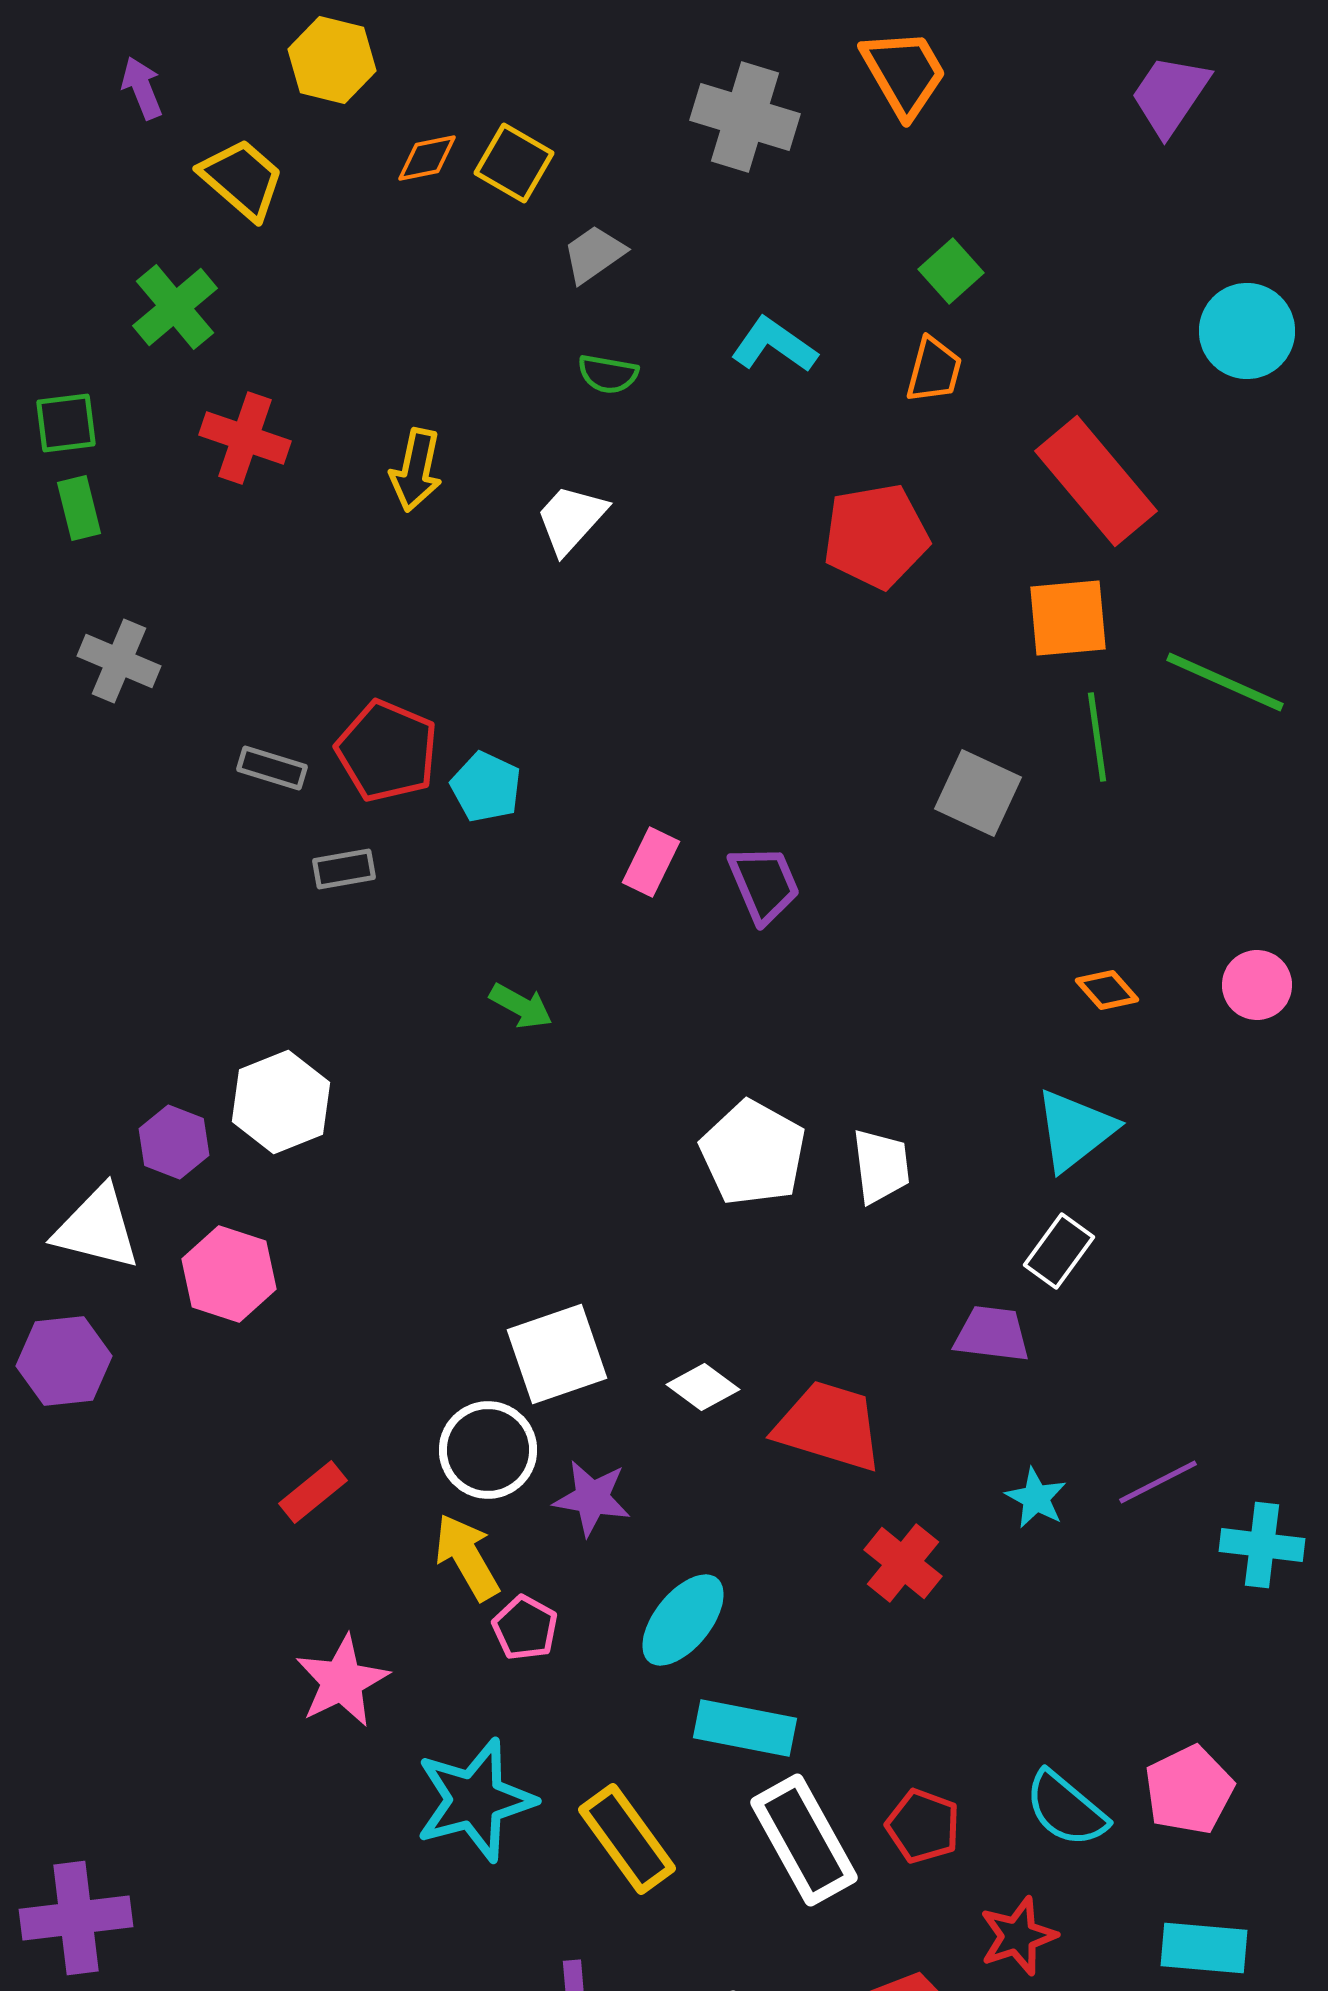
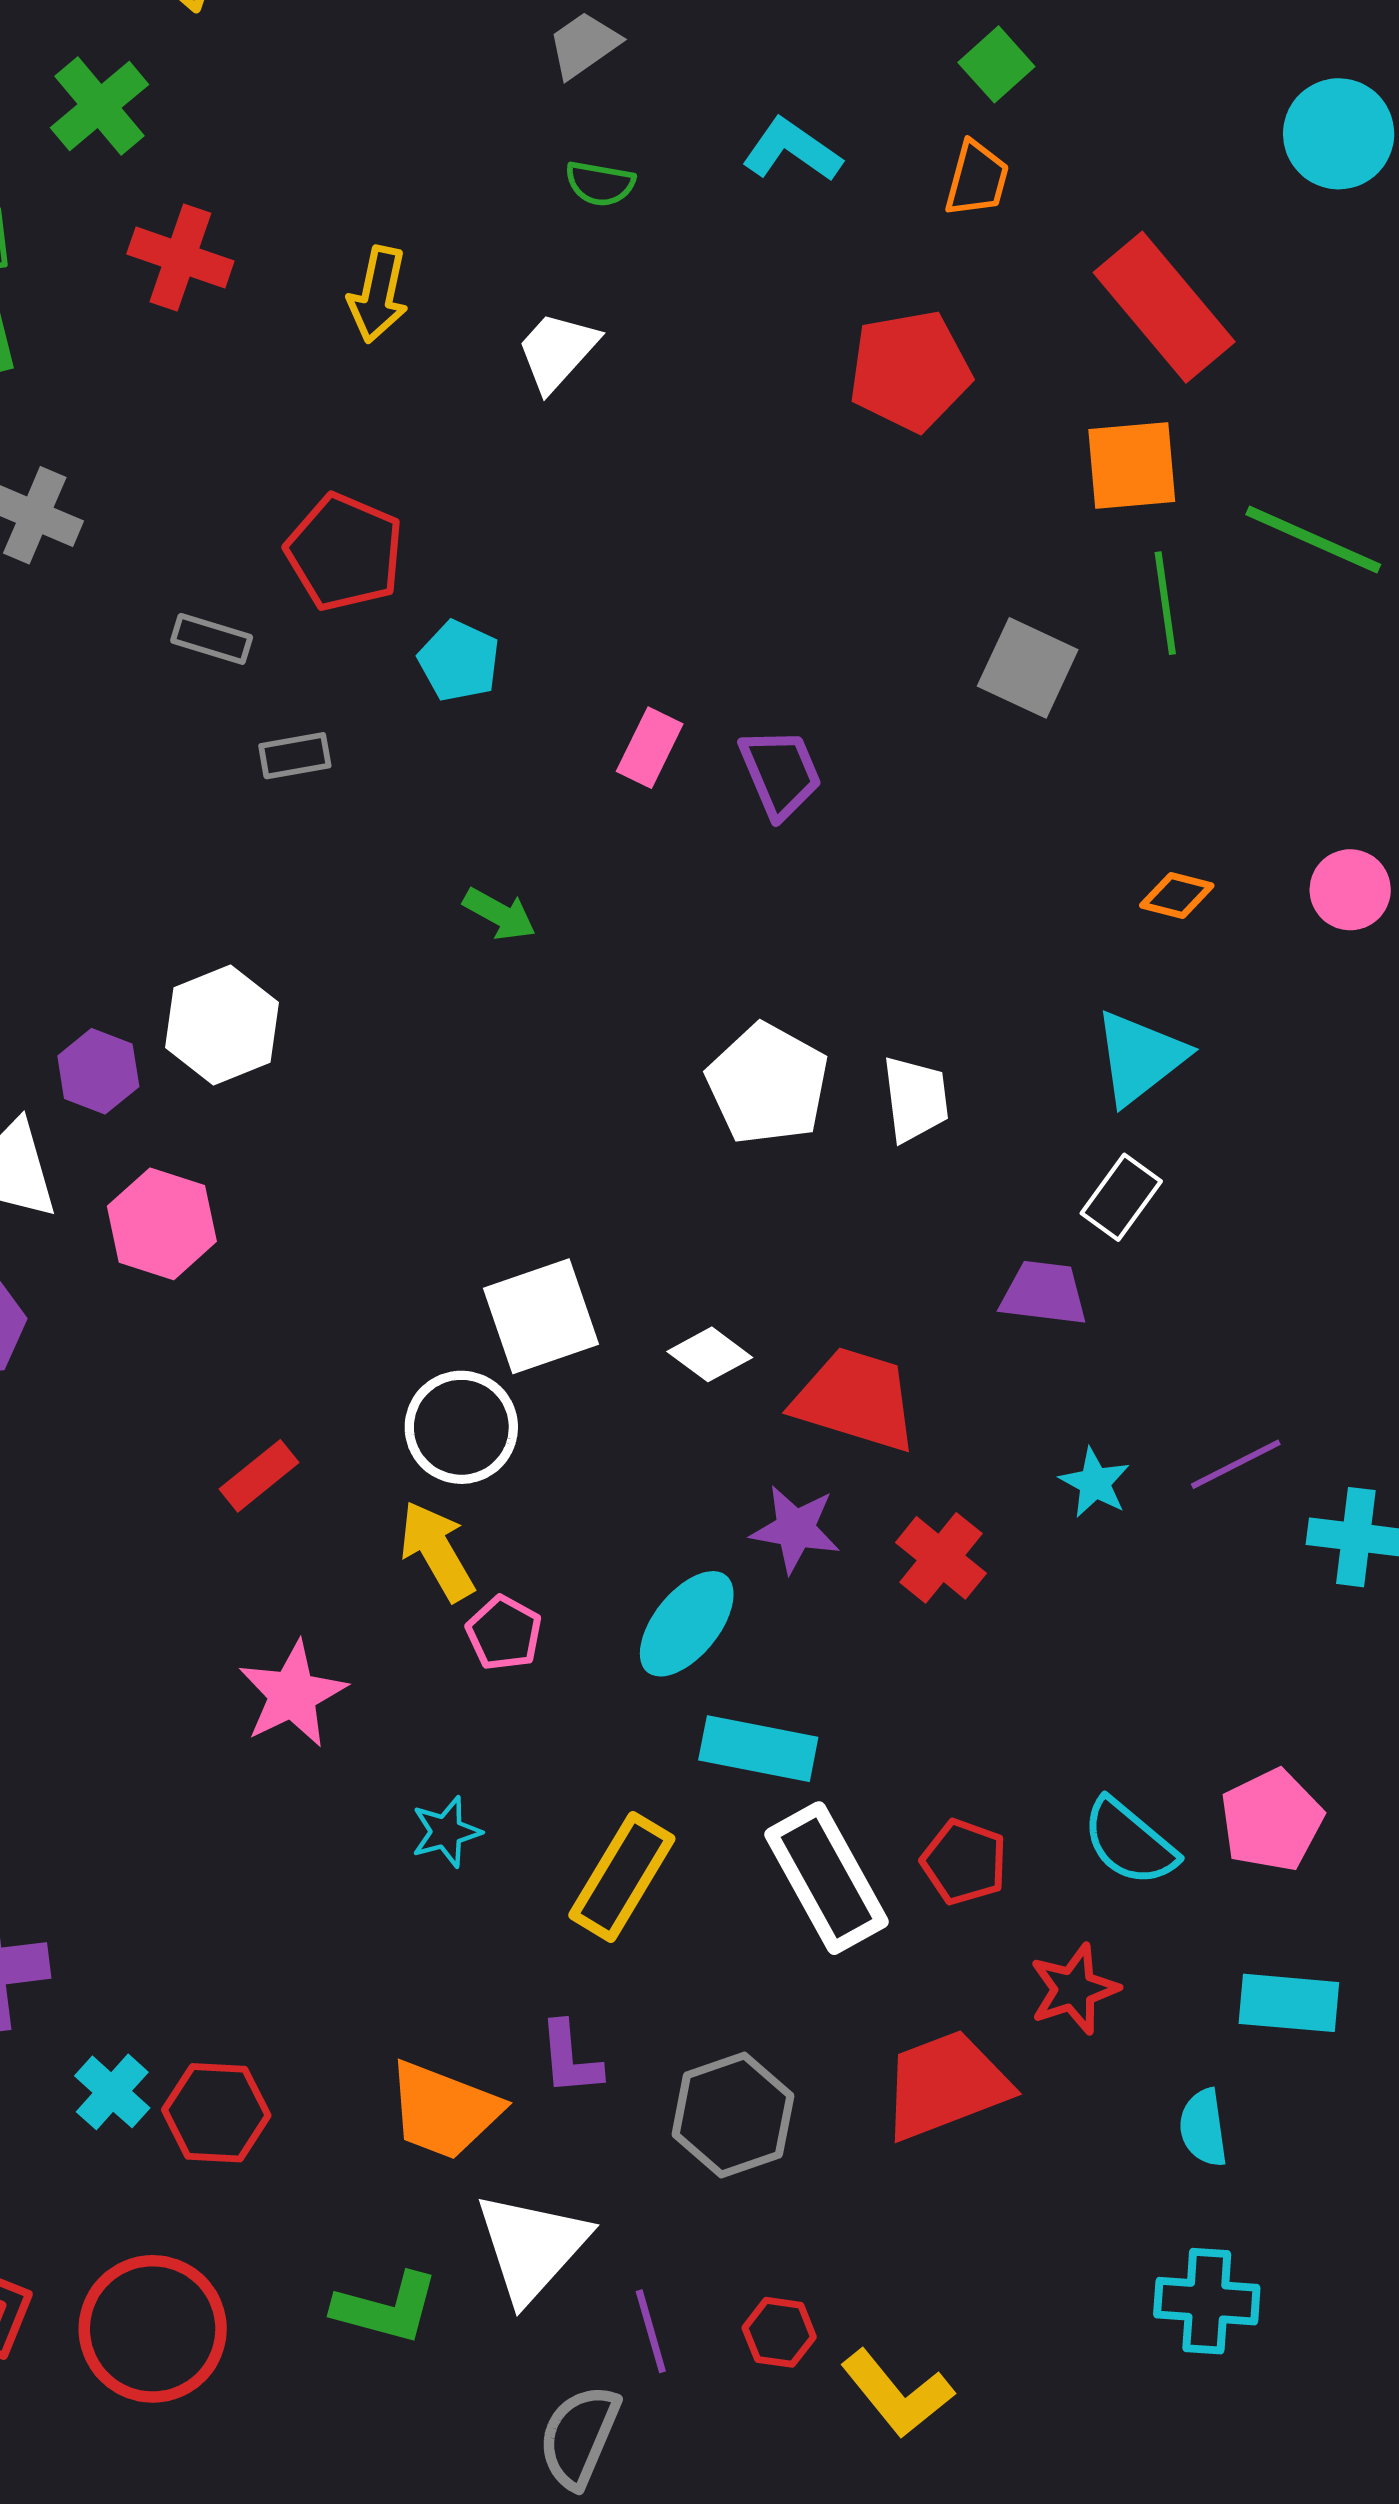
red pentagon: (387, 751) -> (345, 552), moved
orange diamond: (1107, 990) -> (1177, 896), turned -34
purple star: (592, 1498) -> (795, 1529), moved
cyan star: (475, 1800) -> (446, 1832), size x0.5
yellow rectangle: (627, 1839) -> (622, 1877), turned 67

